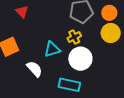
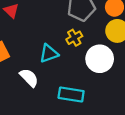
white circle: (80, 59) -> (100, 59), moved

